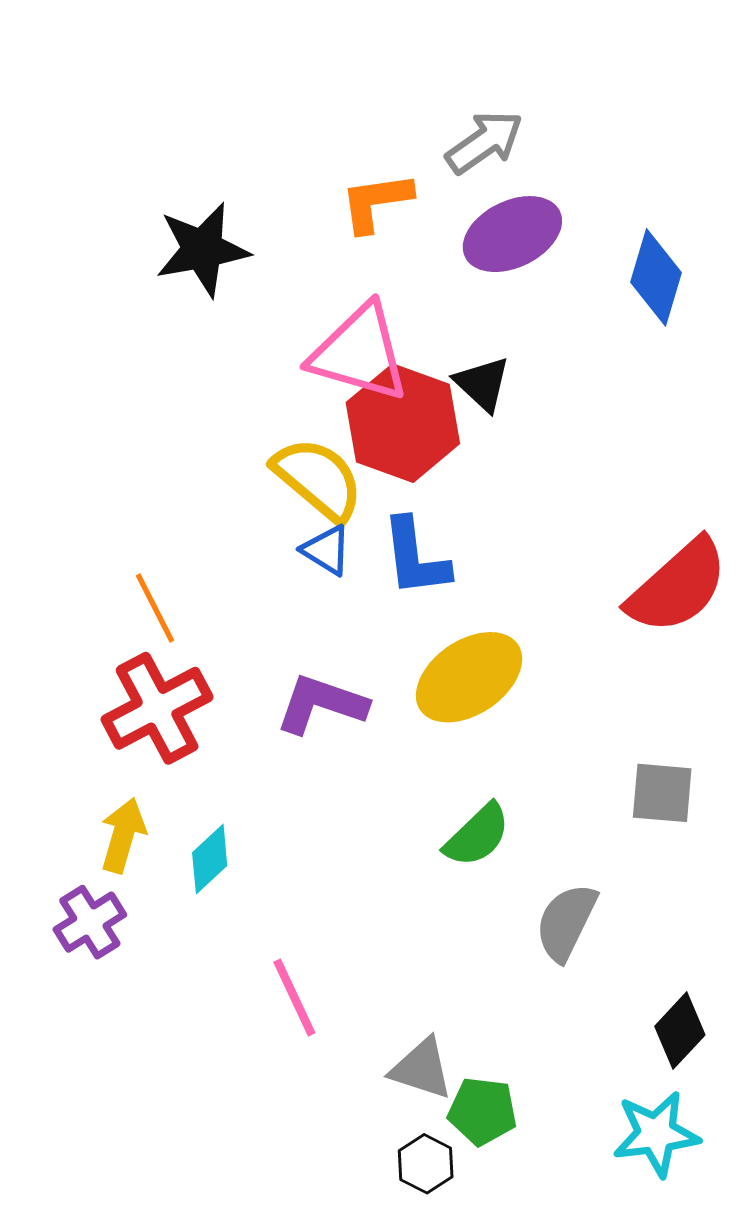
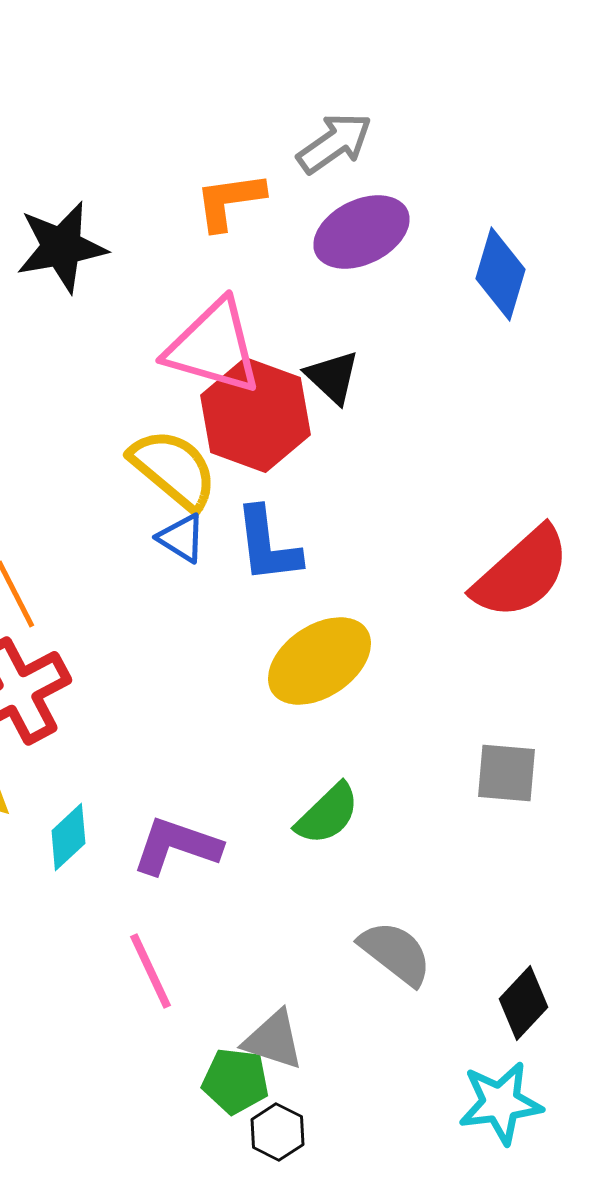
purple L-shape: (321, 704) -> (176, 846), moved
gray semicircle: (566, 922) -> (395, 953), moved, turned 102
green pentagon: (482, 1111) -> (235, 1081), moved

